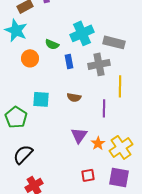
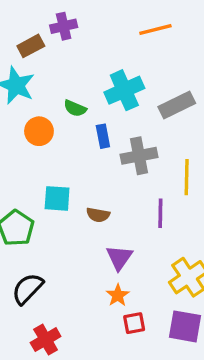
gray rectangle: (114, 42) -> (177, 105), turned -40
gray cross: (99, 64) -> (139, 156), moved
brown semicircle: (74, 97) -> (98, 215), moved
orange star: (98, 143) -> (118, 295), moved

